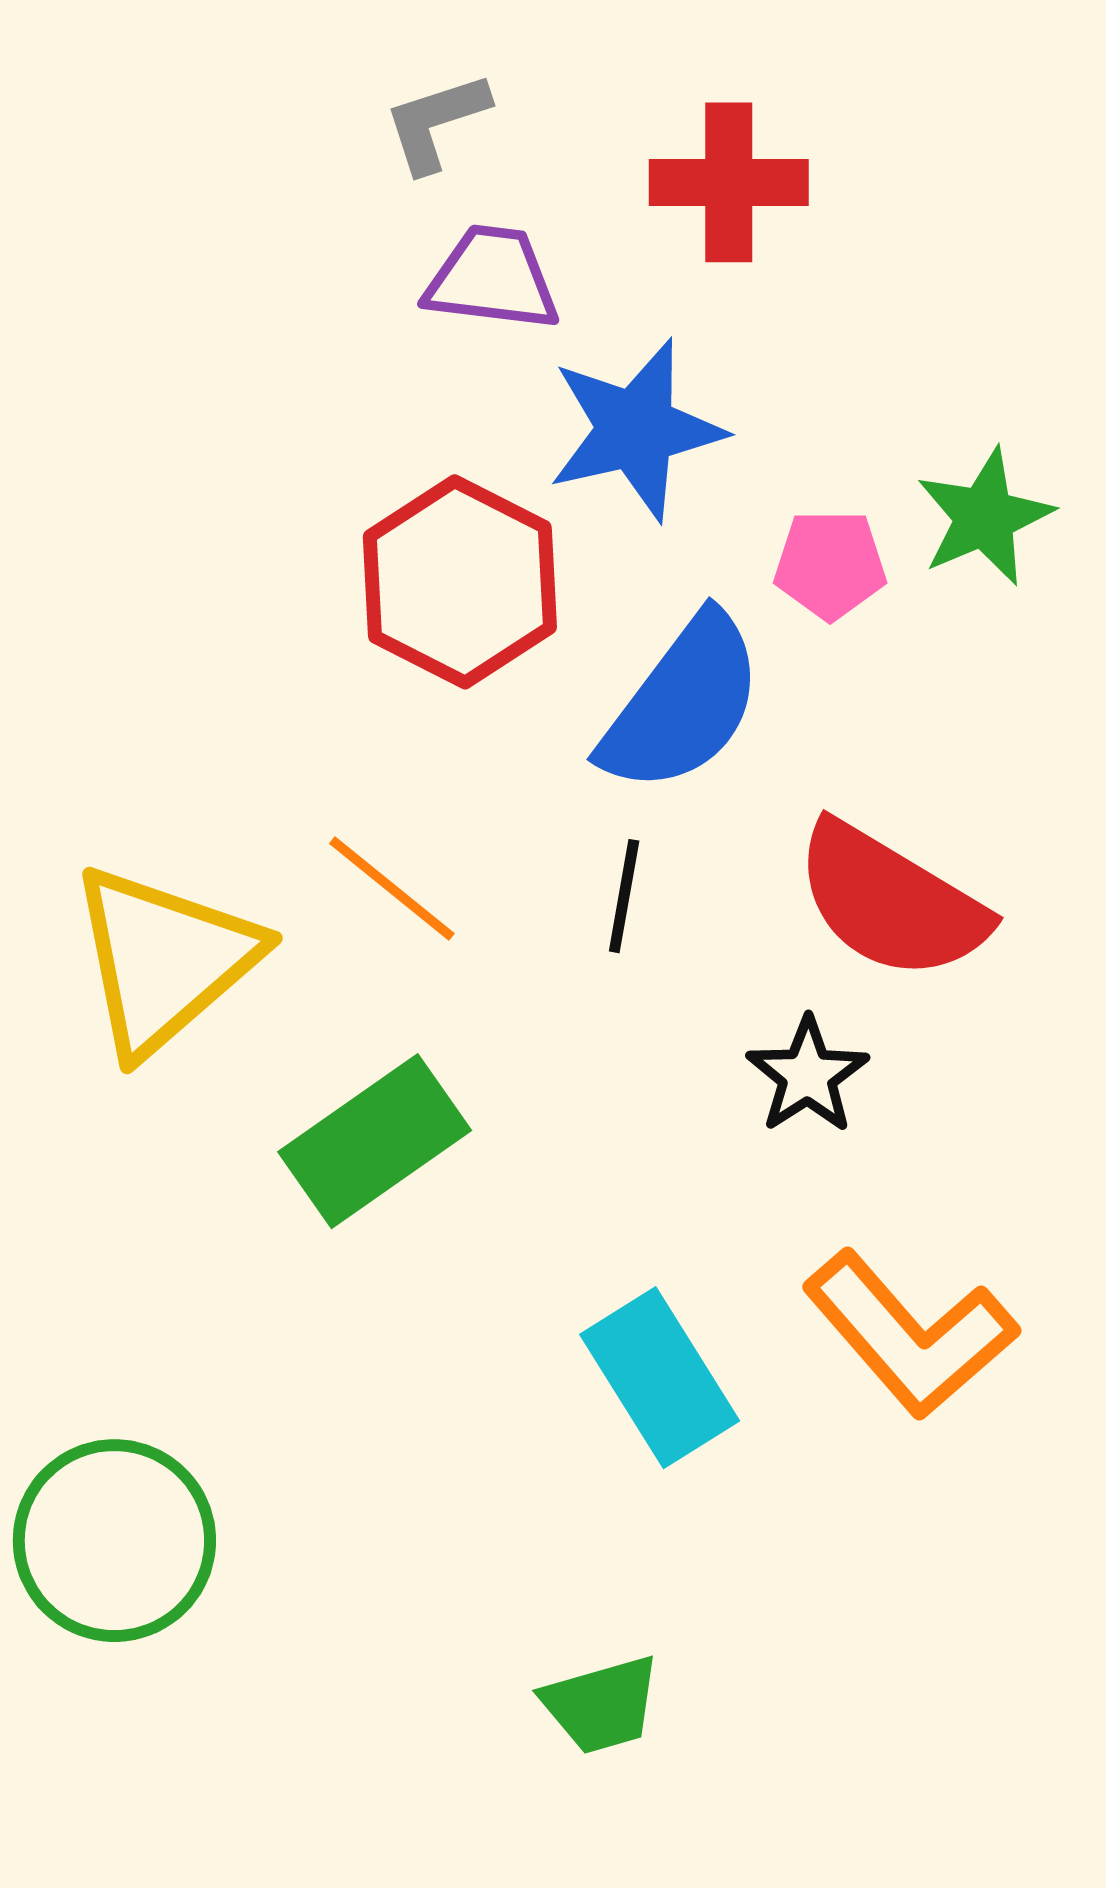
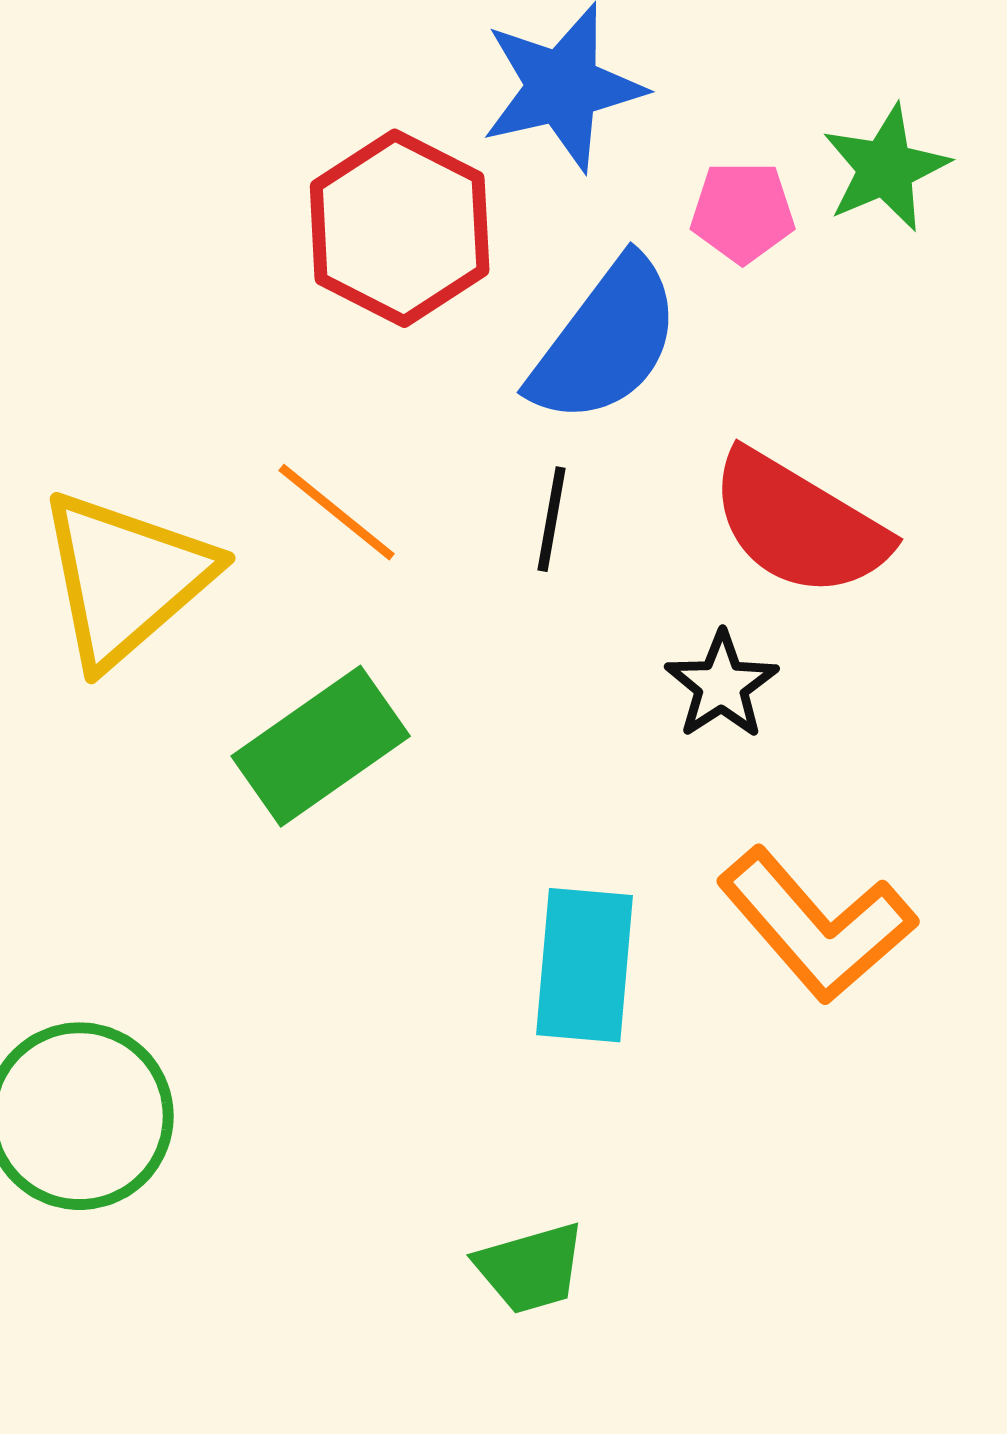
cyan rectangle: (660, 1378) -> (585, 965), turned 37

